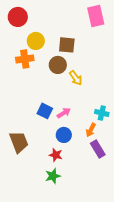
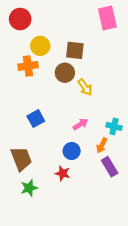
blue square: (45, 111) -> (36, 119), moved, turned 35
pink arrow: (64, 113) -> (81, 124), moved
green star: (53, 176) -> (29, 188), moved

